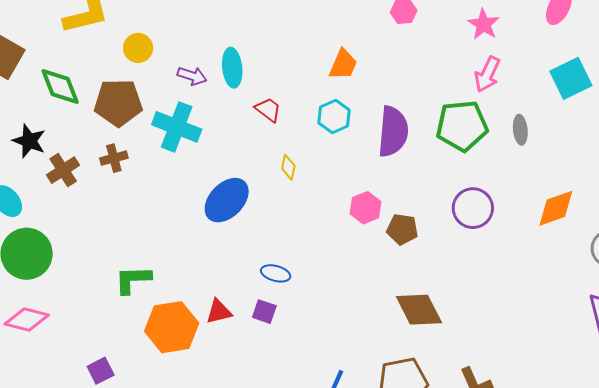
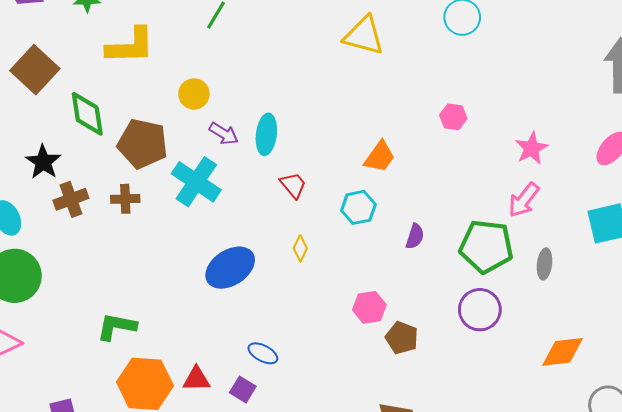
yellow circle: (138, 48) -> (194, 94), moved
purple semicircle: (393, 132) -> (415, 236), size x0.5
purple circle: (473, 208) -> (480, 310), moved

